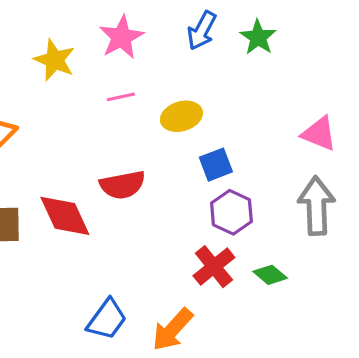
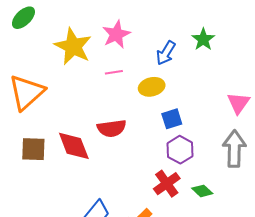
blue arrow: (202, 31) -> (166, 53), moved
yellow star: (55, 60) -> (73, 46), size x1.4
pink triangle: (319, 134) -> (239, 103), turned 40

